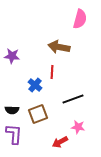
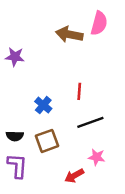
brown arrow: (59, 47) -> (69, 34), moved
purple star: (12, 56) -> (15, 57), moved
red line: (52, 72) -> (79, 91), moved

